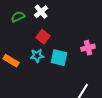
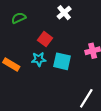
white cross: (41, 12) -> (64, 13), moved

